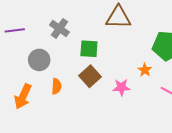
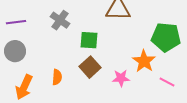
gray circle: (39, 60) -> (15, 51), moved
orange star: (145, 70) -> (144, 61), size x1.6

